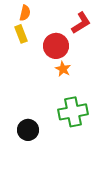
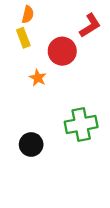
orange star: (63, 69) -> (38, 78), moved

